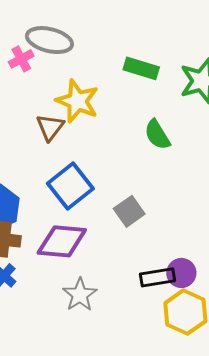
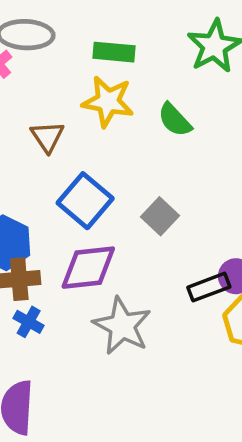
green rectangle: (141, 68) -> (114, 52), moved
yellow star: (77, 101) -> (108, 101), moved
gray star: (80, 295) -> (122, 326), size x1.4

